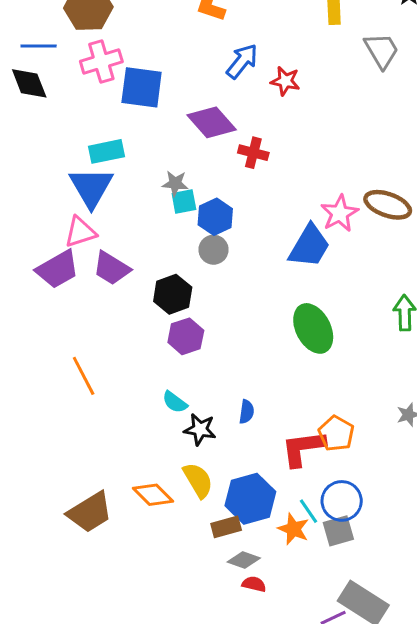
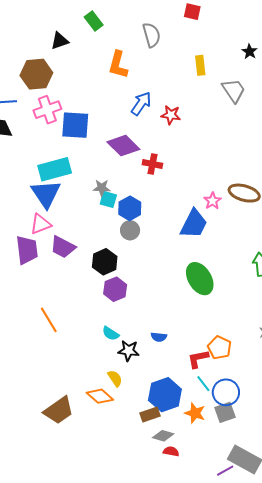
cyan rectangle: (107, 151) -> (55, 169), size x1.4
cyan square: (184, 202) -> (108, 199), turned 30
pink star: (340, 213) -> (213, 201), size x0.7
purple trapezoid: (58, 269) -> (27, 250), turned -64
blue semicircle: (247, 412) -> (159, 337), turned 91
red L-shape: (303, 448) -> (198, 359), size x0.7
yellow semicircle: (198, 480) -> (115, 378), moved, size x0.7
cyan line: (309, 511) -> (203, 384), moved

